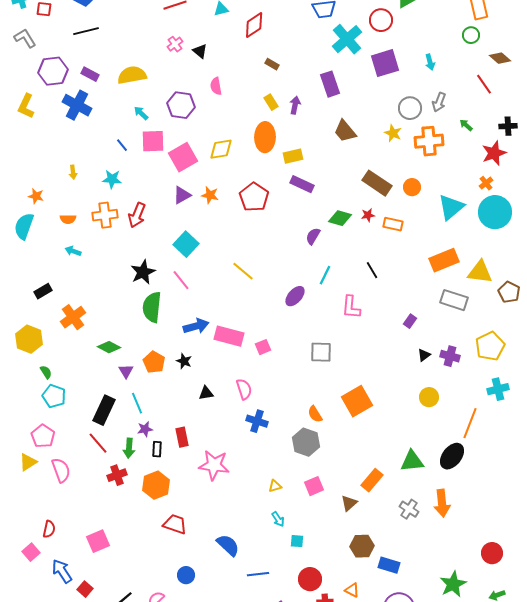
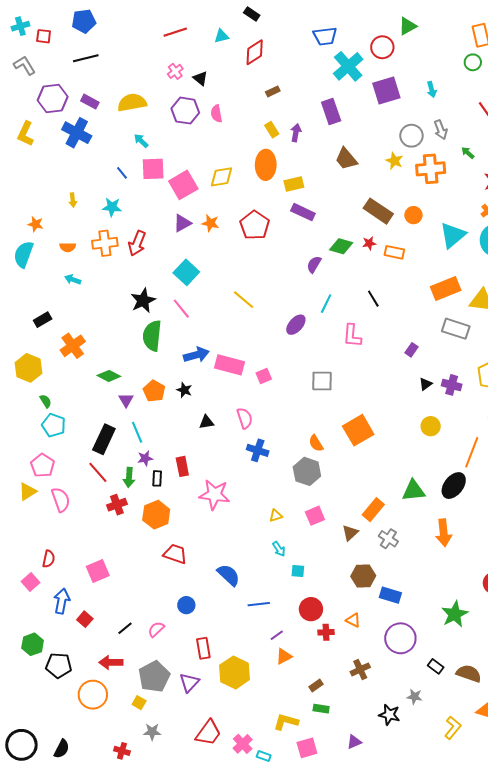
brown rectangle: (272, 64) -> (273, 91), turned -56
gray arrow: (439, 102) -> (441, 130), turned -42
purple hexagon: (181, 105) -> (185, 111), moved
gray cross: (409, 509) -> (388, 539), moved
blue arrow: (62, 571) -> (62, 601), turned 45

